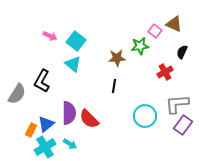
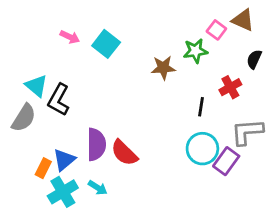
cyan triangle: (73, 64) -> (36, 86), moved
black line: (114, 86) -> (201, 107), moved
purple rectangle: (183, 125) -> (226, 161), moved

